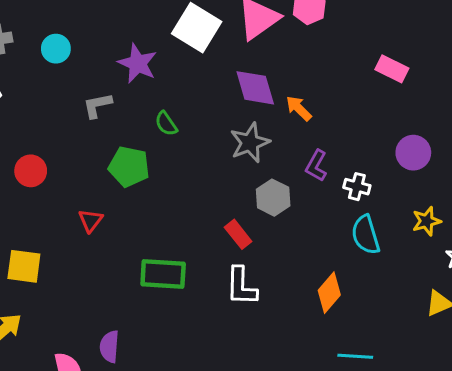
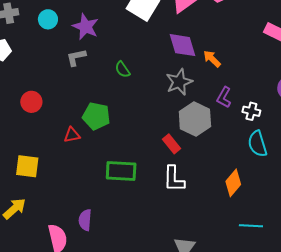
purple star: (138, 63) -> (86, 27), moved
green pentagon: (129, 167) -> (96, 116), moved
gray hexagon: (273, 198) -> (195, 119), size x1.4
red triangle: (91, 220) -> (72, 135), turned 42

